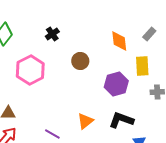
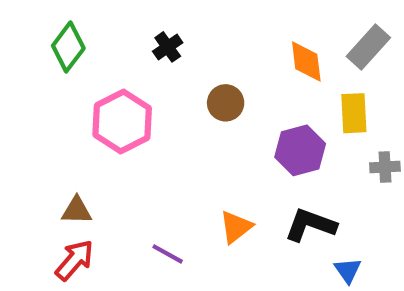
gray rectangle: (149, 34) -> (368, 47), size x1.5

